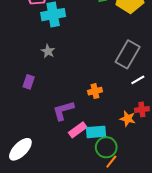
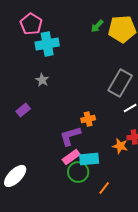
purple rectangle: (29, 82) -> (23, 110), turned 32
purple L-shape: (63, 110) -> (70, 136), moved
green circle: (106, 147) -> (78, 172), moved

